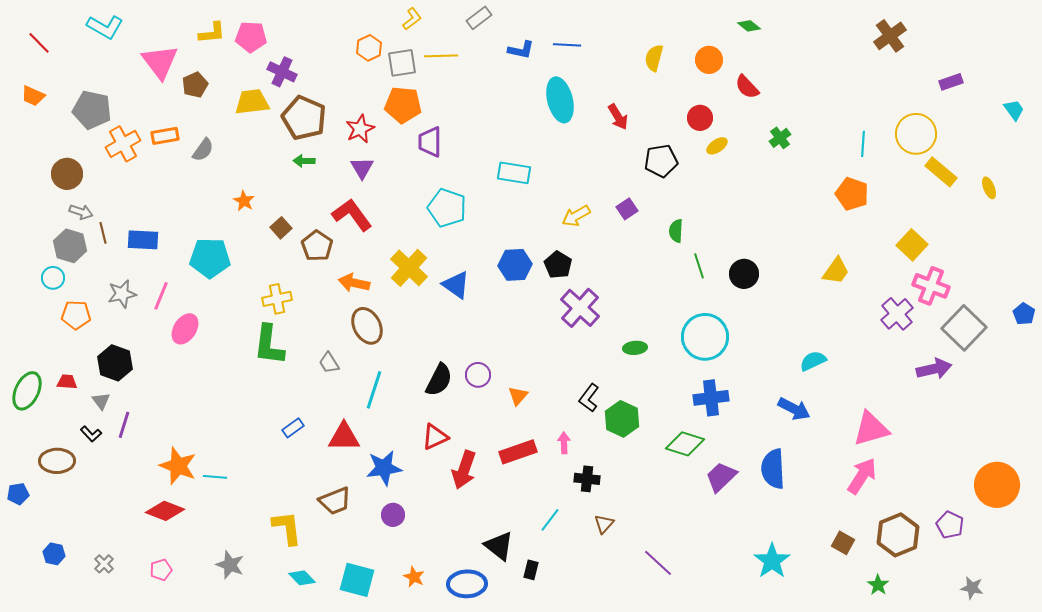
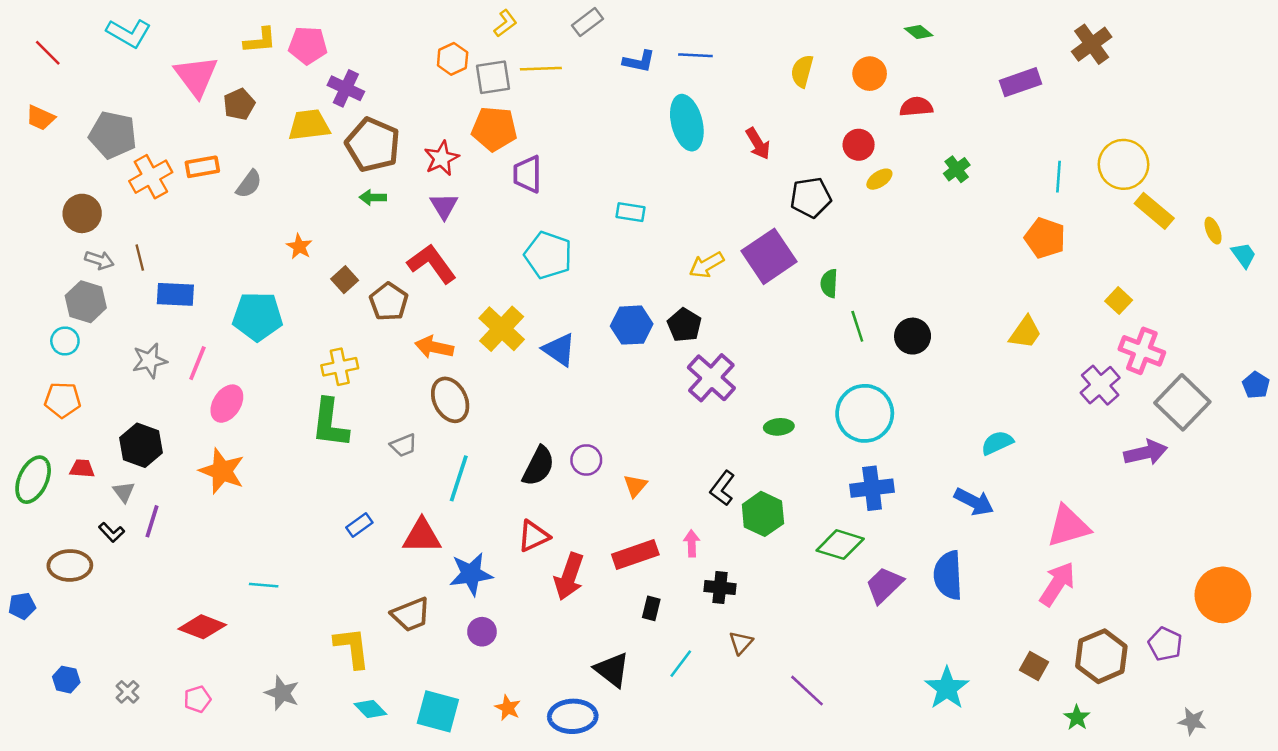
purple rectangle: (951, 82) -> (1020, 82), moved, size x1.4
red semicircle: (747, 87) -> (916, 107), turned 128
cyan trapezoid: (1014, 110) -> (1244, 255), moved
cyan rectangle: (514, 173) -> (630, 212), size x0.7
purple square: (627, 209) -> (769, 256), size x2.0
brown line: (103, 233) -> (140, 258), moved
yellow square: (912, 245) -> (1119, 301), size x0.7
orange pentagon: (76, 315) -> (62, 400), moved
gray trapezoid: (329, 363) -> (403, 445), turned -80
orange star: (178, 466) -> (222, 471), moved
cyan line: (550, 520) -> (681, 664), moved
black rectangle: (531, 570) -> (651, 608), moved

